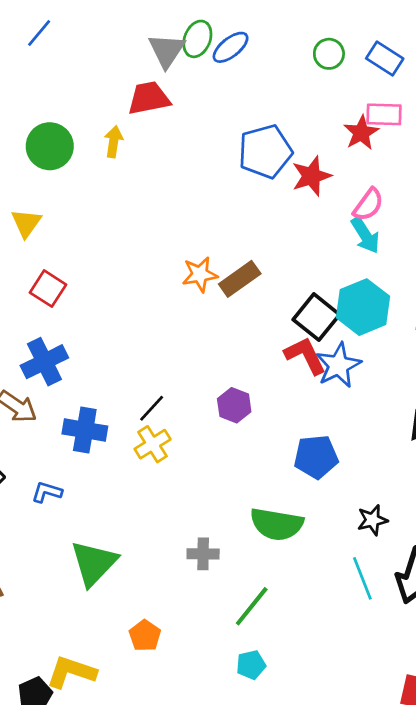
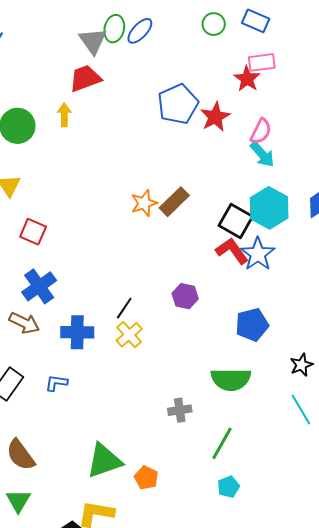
green triangle: (94, 563) -> (104, 461), moved, turned 36

